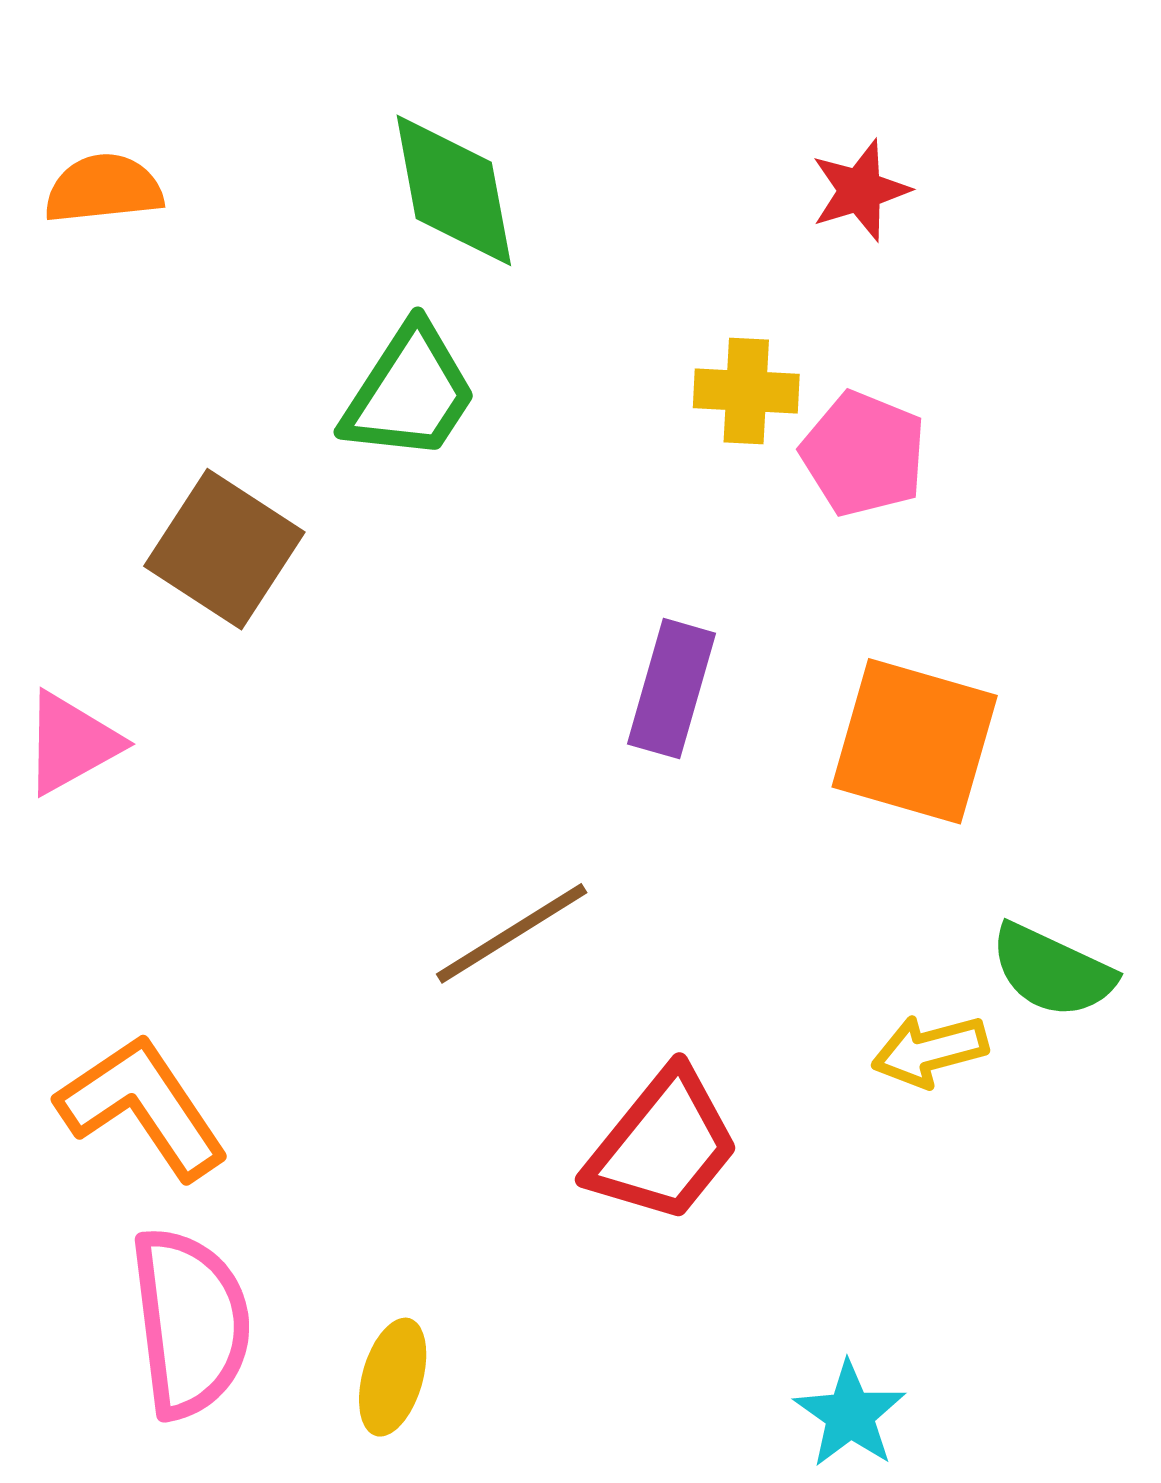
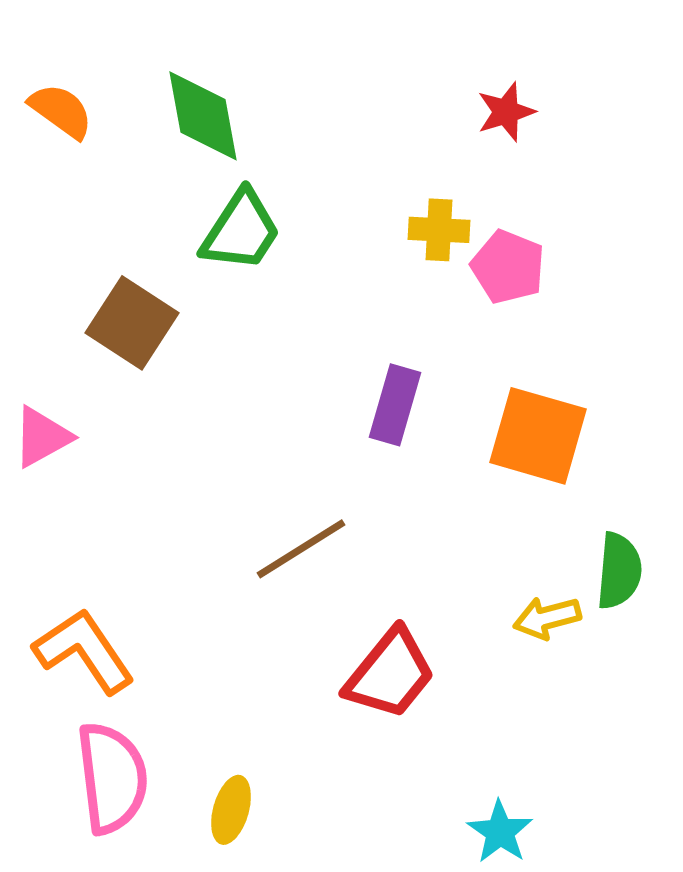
orange semicircle: (104, 189) -> (61, 111), turned 42
green diamond: (454, 190) -> (203, 116), moved
green semicircle: (1052, 971) -> (619, 571), turned -110

